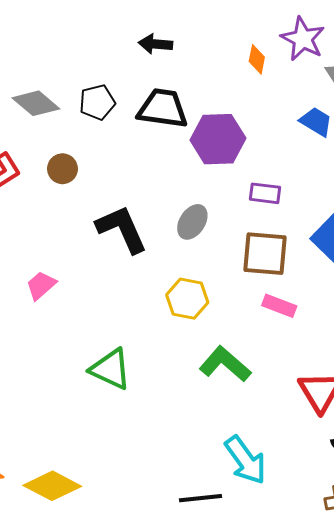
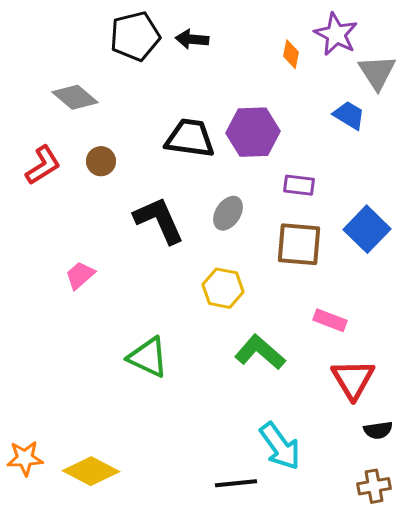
black pentagon: (97, 102) -> (135, 36), moved, size x1.4
black trapezoid: (163, 108) -> (190, 138), moved
pink rectangle: (279, 306) -> (330, 320), moved

